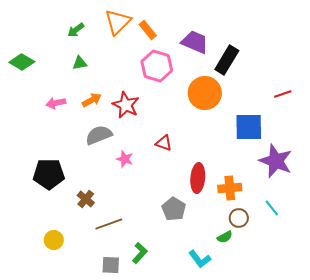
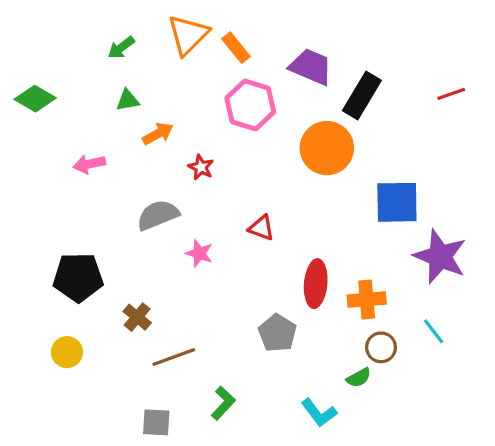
red line: (283, 94) -> (451, 94), moved
orange arrow: (92, 100) -> (158, 134), moved
red star: (126, 105) -> (201, 167), size x0.6
yellow circle: (54, 240) -> (67, 352), moved
gray square: (111, 265) -> (156, 422), moved

